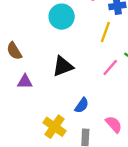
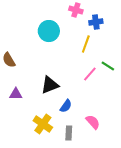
black triangle: (63, 66) -> (50, 85), moved
purple triangle: (25, 82) -> (16, 94), moved

